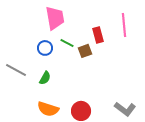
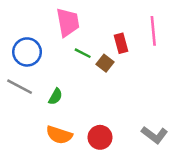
blue circle: (45, 48) -> (27, 52), moved, size x1.5
brown square: (85, 51) -> (105, 63), turned -32

